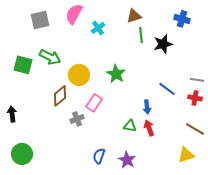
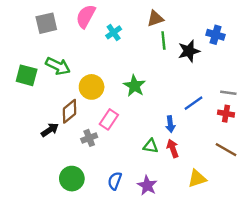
blue cross: (182, 19) -> (216, 35), moved
blue line: (167, 89) -> (194, 103), turned -72
black arrow: (12, 114) -> (50, 130), moved, turned 63
green circle: (22, 154) -> (72, 179), moved
yellow triangle: (186, 155) -> (197, 179), moved

